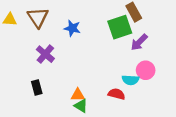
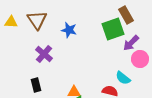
pink circle: (146, 70) -> (140, 59), moved
cyan semicircle: (131, 80) -> (123, 78), turned 35

